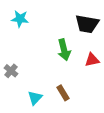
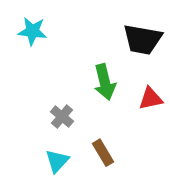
gray cross: (11, 71) -> (62, 117), moved

